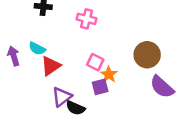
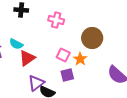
brown circle: (147, 55) -> (92, 38), moved
orange star: (109, 75) -> (80, 59), moved

